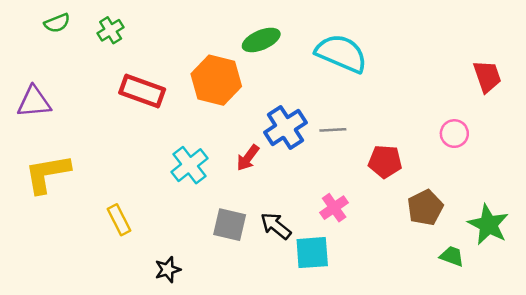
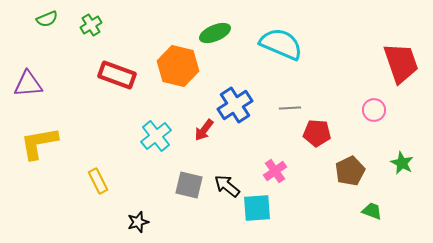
red trapezoid: (487, 76) -> (401, 63), size x1.5
gray line: (333, 130) -> (290, 108), moved
green star: (488, 225) -> (402, 163), moved, size x0.7

